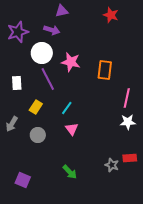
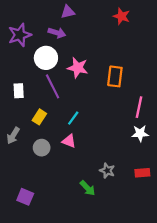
pink triangle: (72, 129) -> (69, 141), moved, turned -32
gray star: (112, 165) -> (107, 171), moved
green arrow: (70, 172) -> (88, 188), moved

